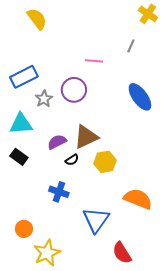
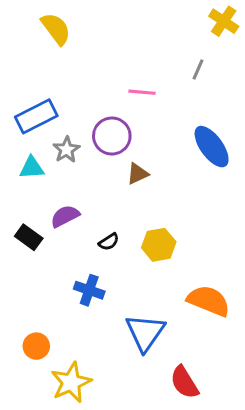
cyan triangle: (21, 124) -> (32, 168), moved, size x0.7
brown triangle: (86, 137) -> (138, 174), moved, size x0.6
purple semicircle: (57, 142) -> (65, 216), moved

